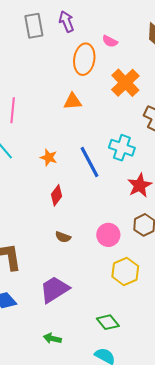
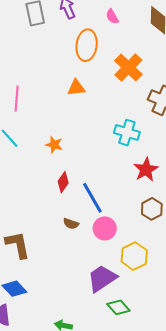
pink semicircle: (110, 41) -> (112, 17), moved, turned 35
blue line: (89, 162) -> (92, 198), moved
pink circle: (108, 235) -> (105, 228), moved
purple trapezoid: (54, 289) -> (102, 278), moved

